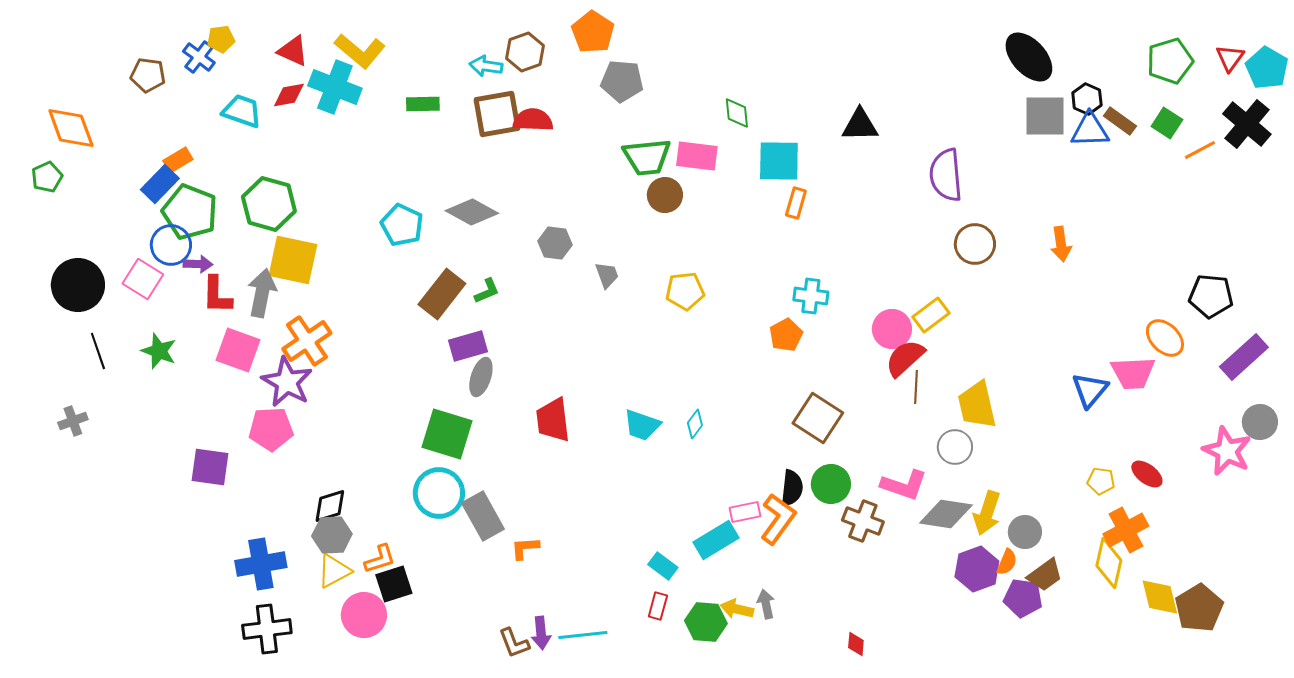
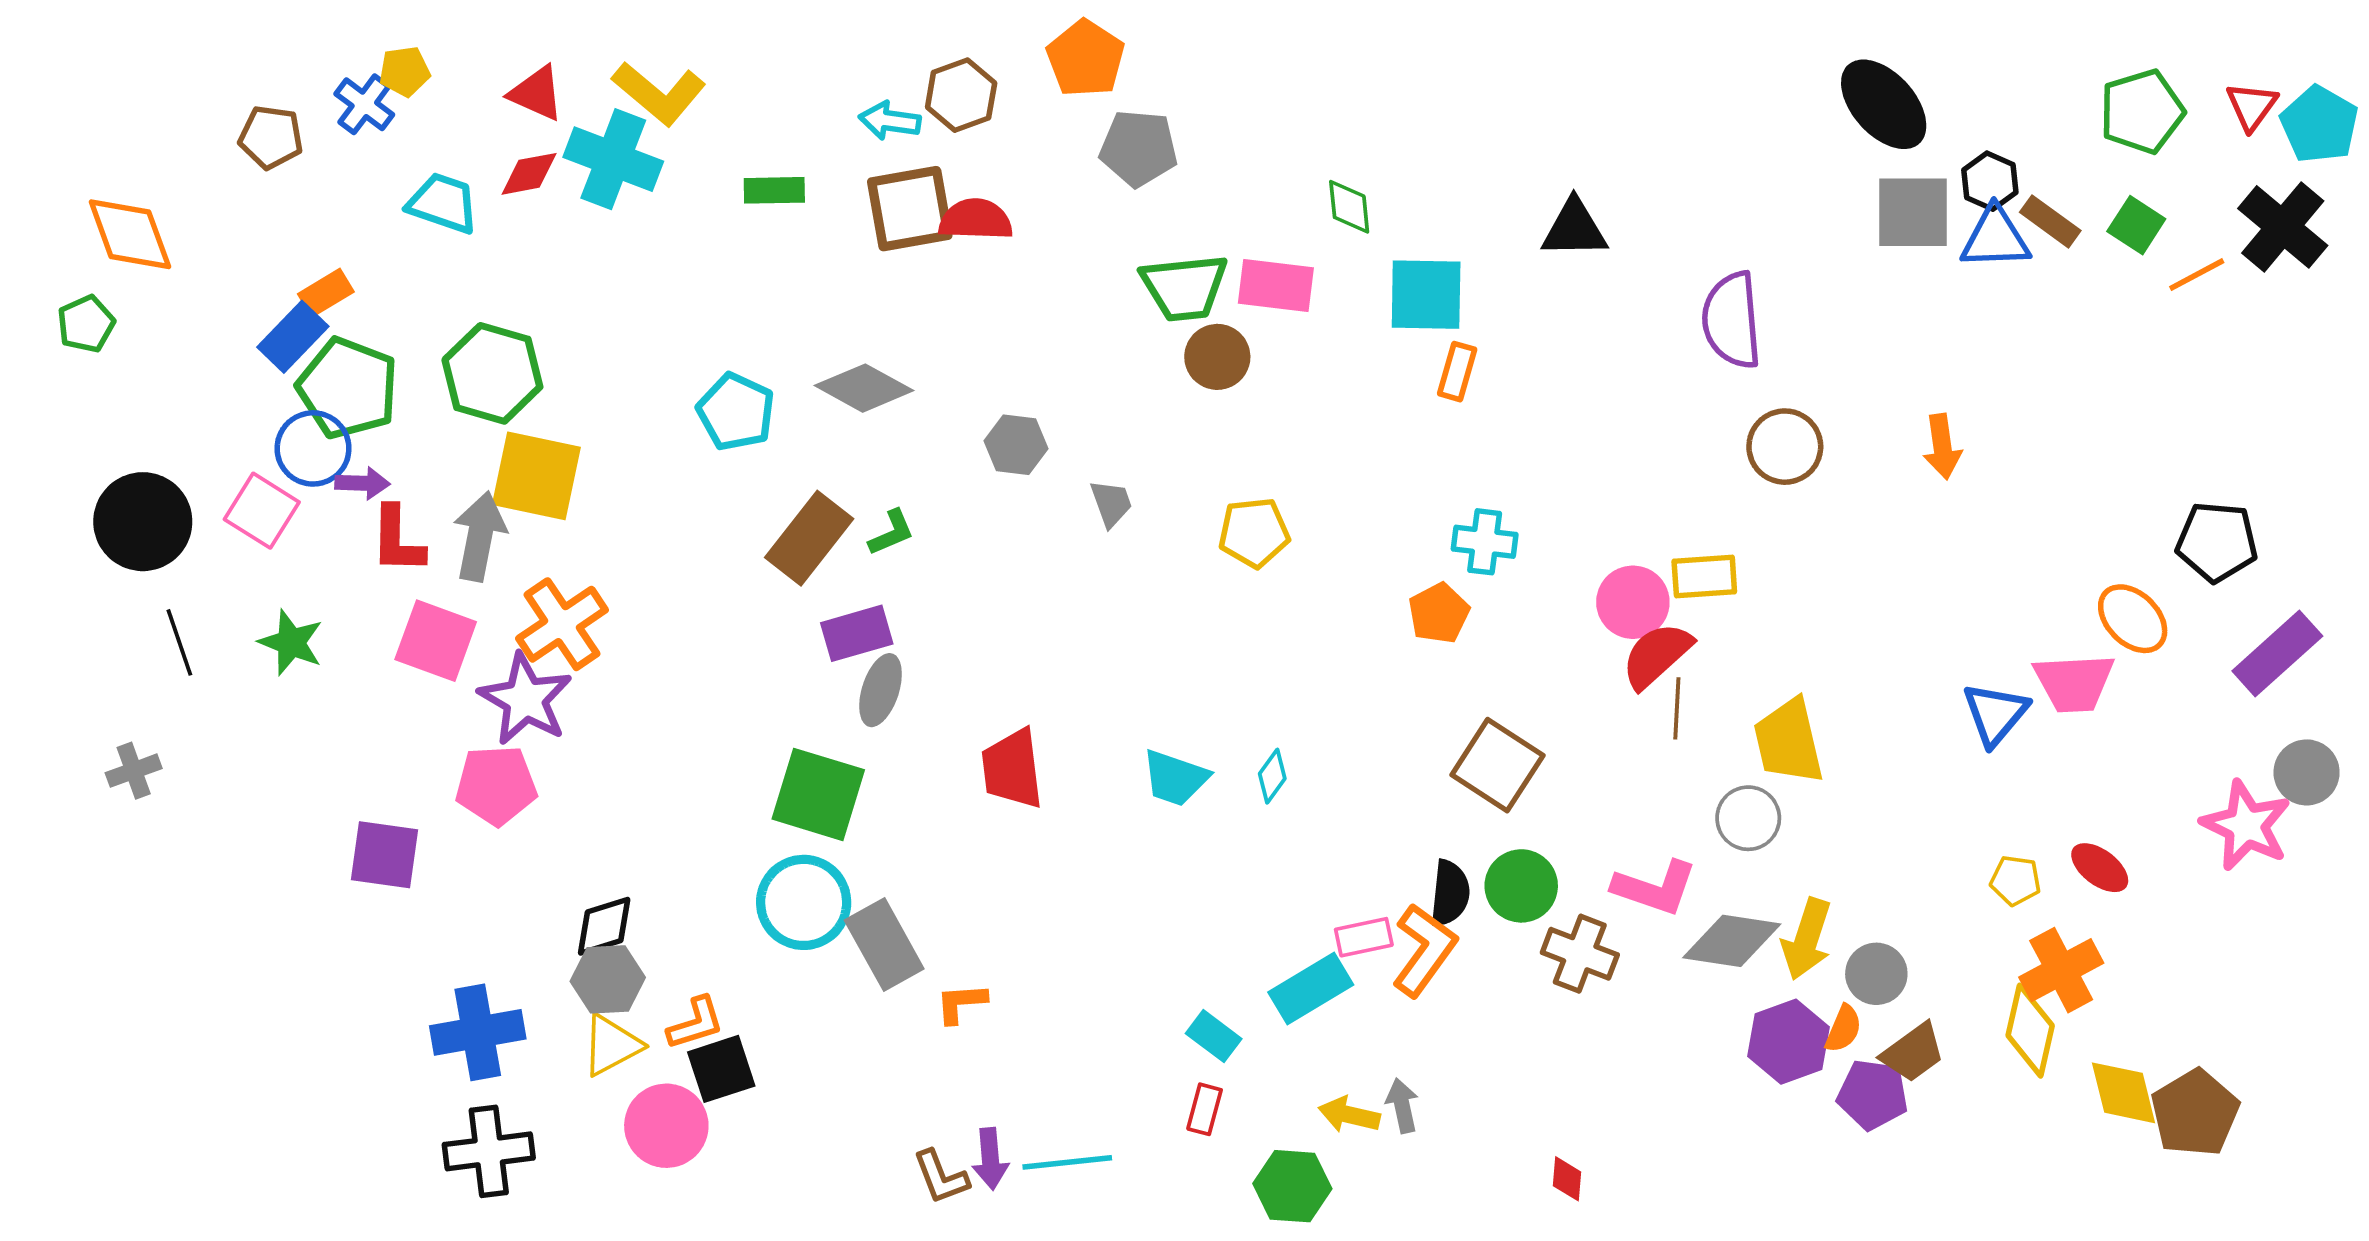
yellow rectangle: (931, 315) -> (1704, 577), turned 33
green hexagon: (706, 622) -> (1292, 1186), moved

